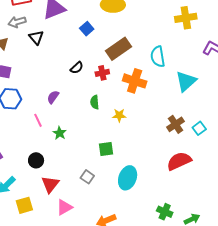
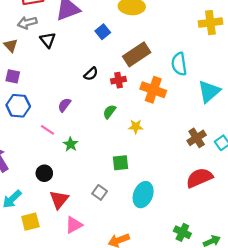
green semicircle: (95, 102) -> (109, 112), turned 40
pink line: (38, 120) -> (47, 130), turned -32

